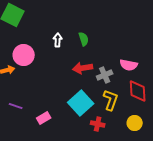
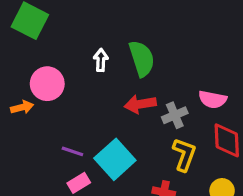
green semicircle: (84, 39) -> (142, 58), size x1.6
cyan square: (81, 103) -> (115, 159), moved
purple line: (16, 106) -> (72, 151), moved

